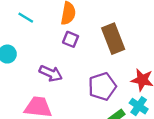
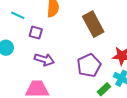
purple square: (71, 39) -> (36, 33), moved

